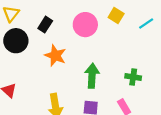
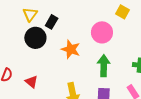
black rectangle: (45, 25) -> (52, 22), moved
pink circle: (85, 25) -> (102, 32), moved

